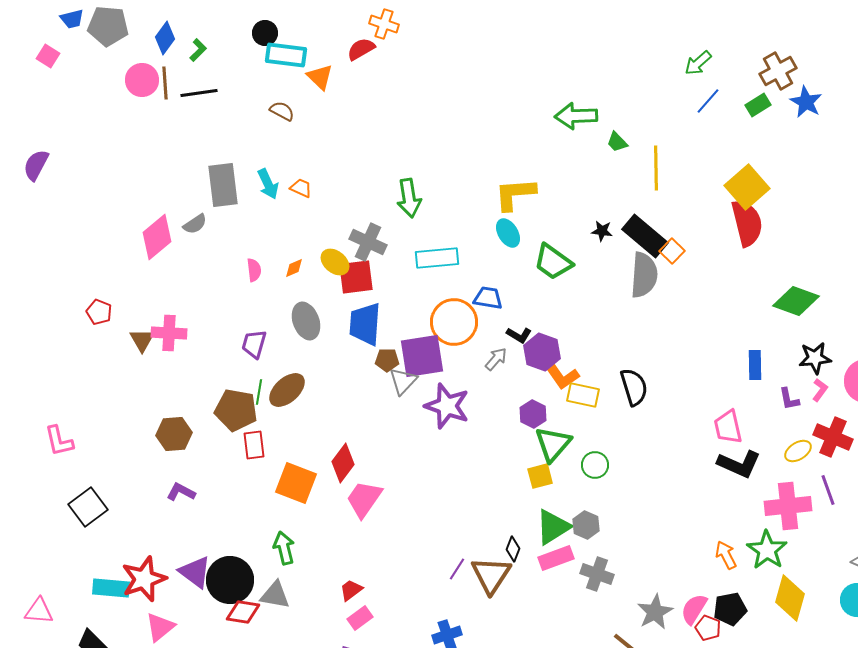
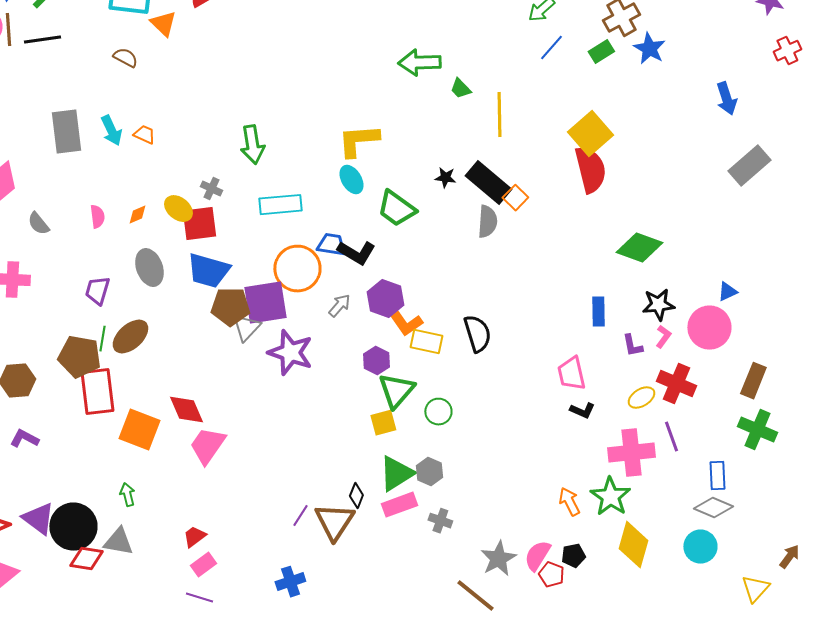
gray semicircle: (195, 224) -> (38, 224), moved, turned 85
gray cross: (368, 242) -> (211, 189), size x0.6
gray semicircle: (644, 275) -> (487, 222), size x0.7
blue trapezoid: (365, 324) -> (208, 271), turned -78
black L-shape: (519, 335) -> (356, 253), moved, size x1.5
brown pentagon: (387, 360) -> (230, 307), size x1.6
red rectangle: (254, 445) -> (97, 392), size x1.6
red diamond: (343, 463) -> (186, 410), turned -60
black L-shape: (739, 464) -> (582, 411), size x0.6
green arrow: (284, 548) -> (127, 495), size x0.7
gray cross: (597, 574) -> (440, 521), size x0.7
black pentagon: (730, 609) -> (573, 556), size x0.7

